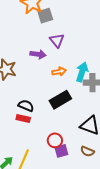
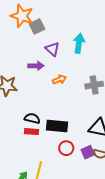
cyan arrow: (82, 72) -> (79, 43), moved
black rectangle: (60, 100) -> (57, 126), moved, turned 45
purple square: (61, 151) -> (88, 152), moved

